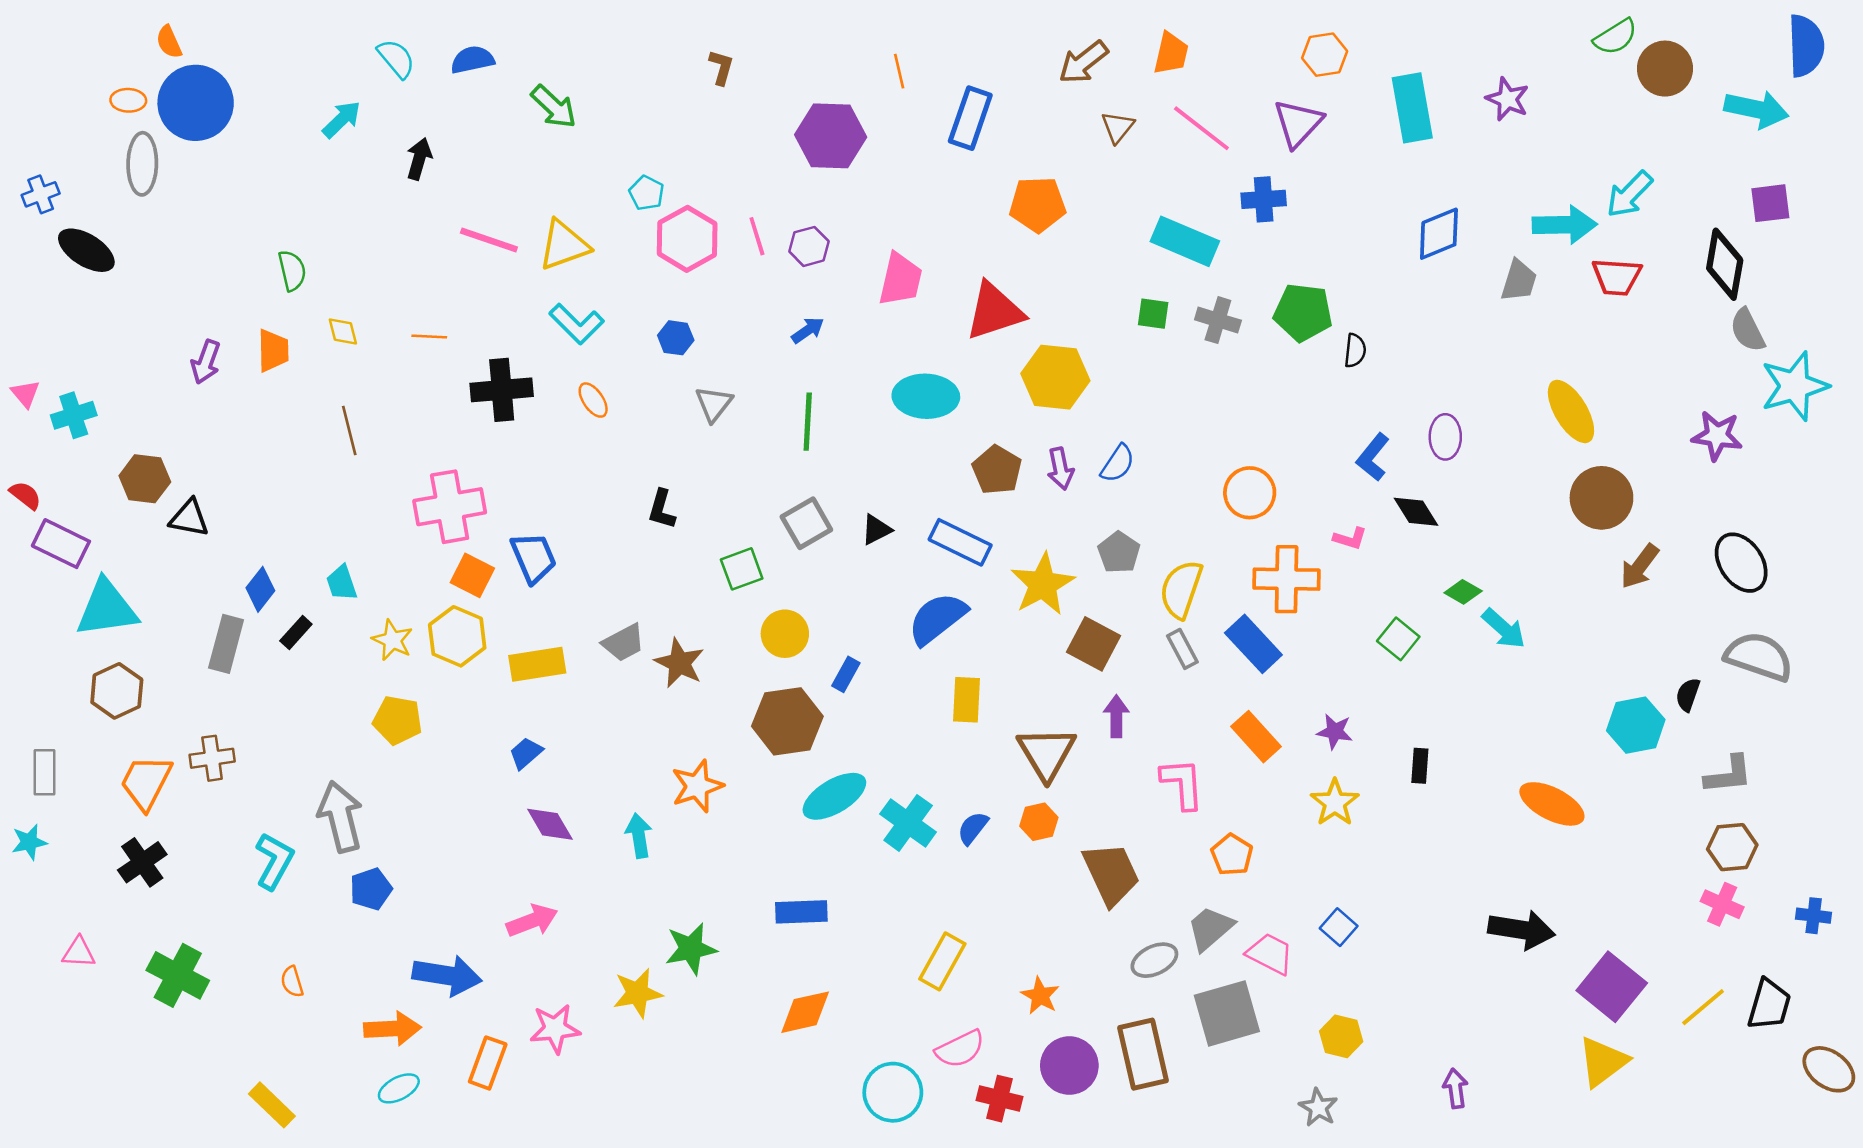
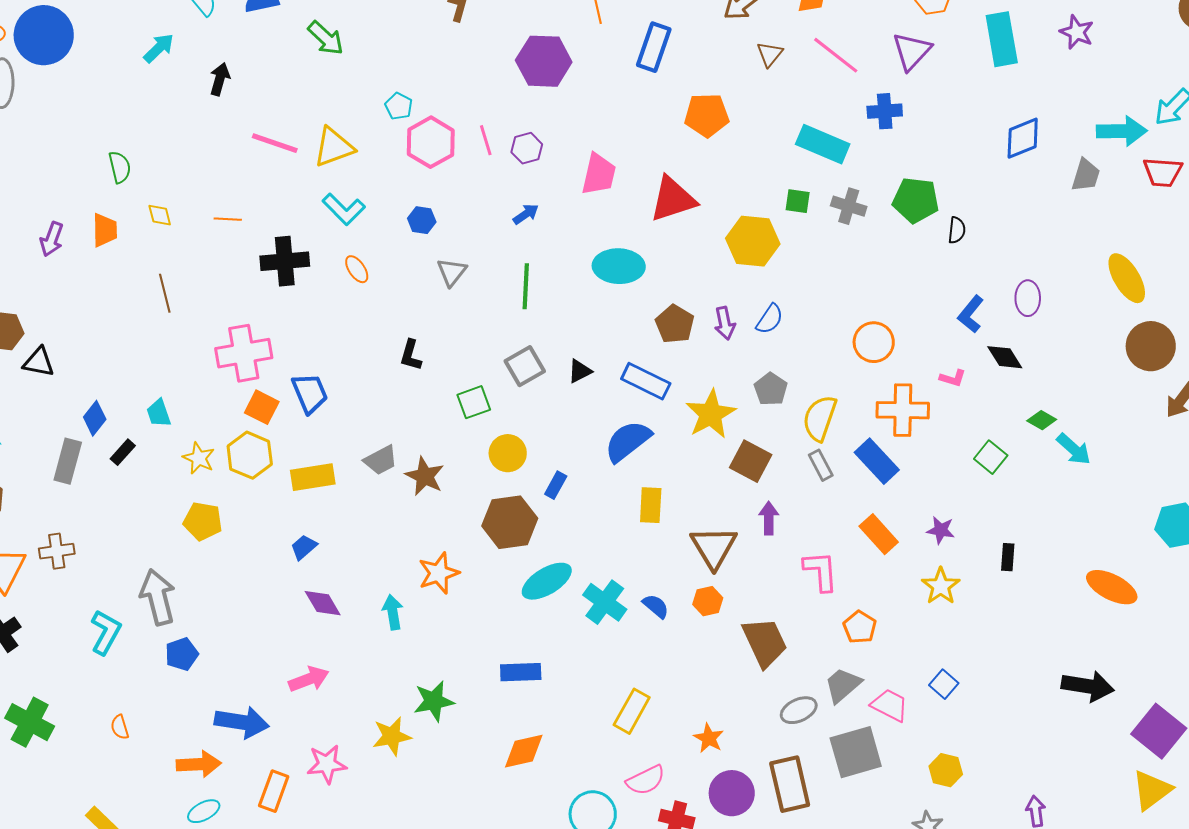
yellow hexagon: (1055, 377) -> (753, 241), moved
blue semicircle: (973, 828) -> (656, 606), turned 92

